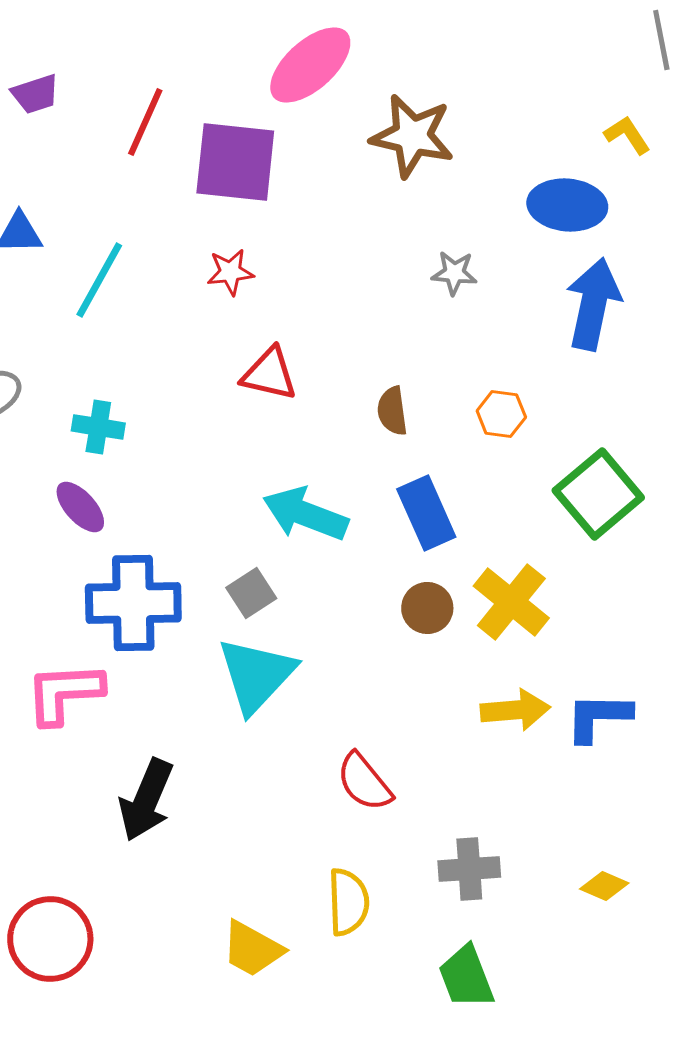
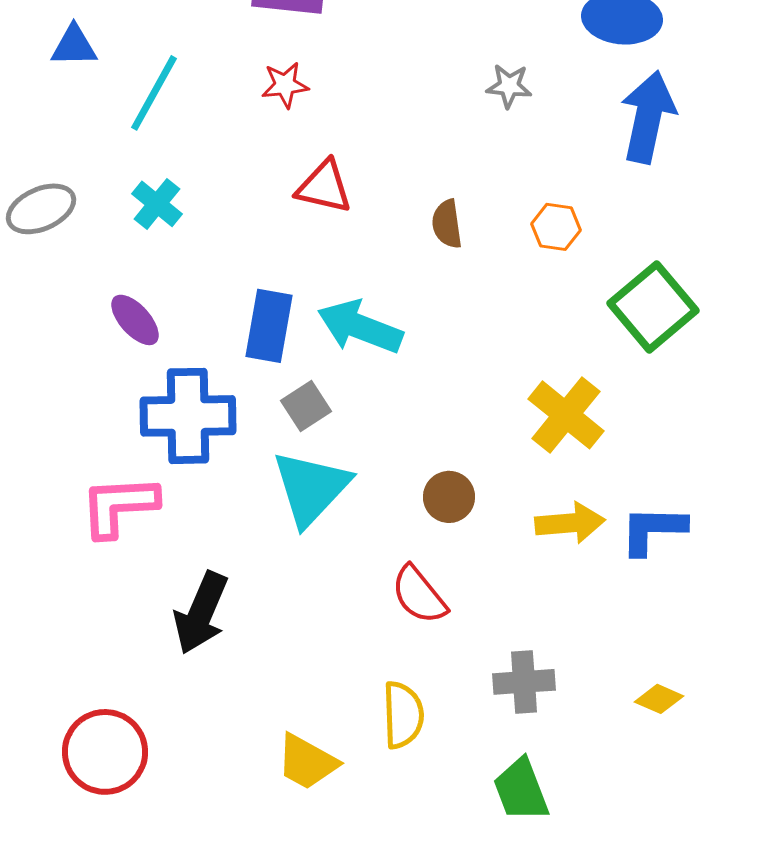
cyan cross: (98, 427) -> (157, 204), moved, turned 30
blue rectangle: (426, 513) -> (269, 326), moved, turned 34
brown circle: (427, 608) -> (449, 497), moved

